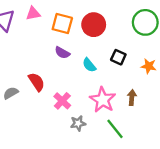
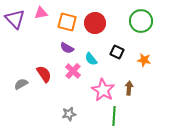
pink cross: (62, 101) -> (73, 71), moved
gray star: (78, 123) -> (69, 114), moved
green line: (115, 129) -> (114, 116), turned 42

